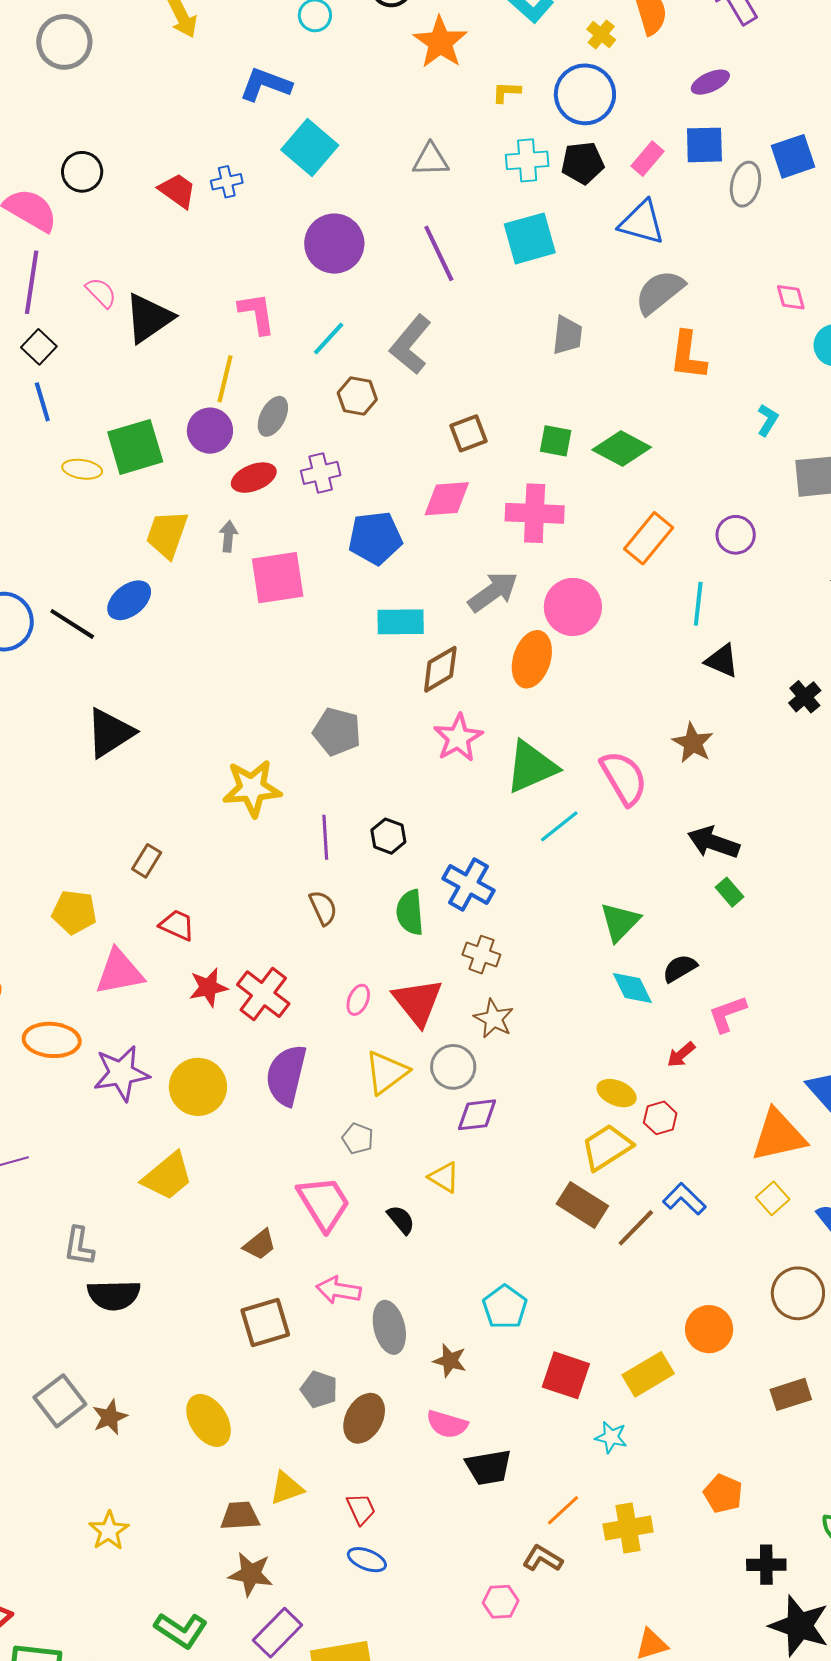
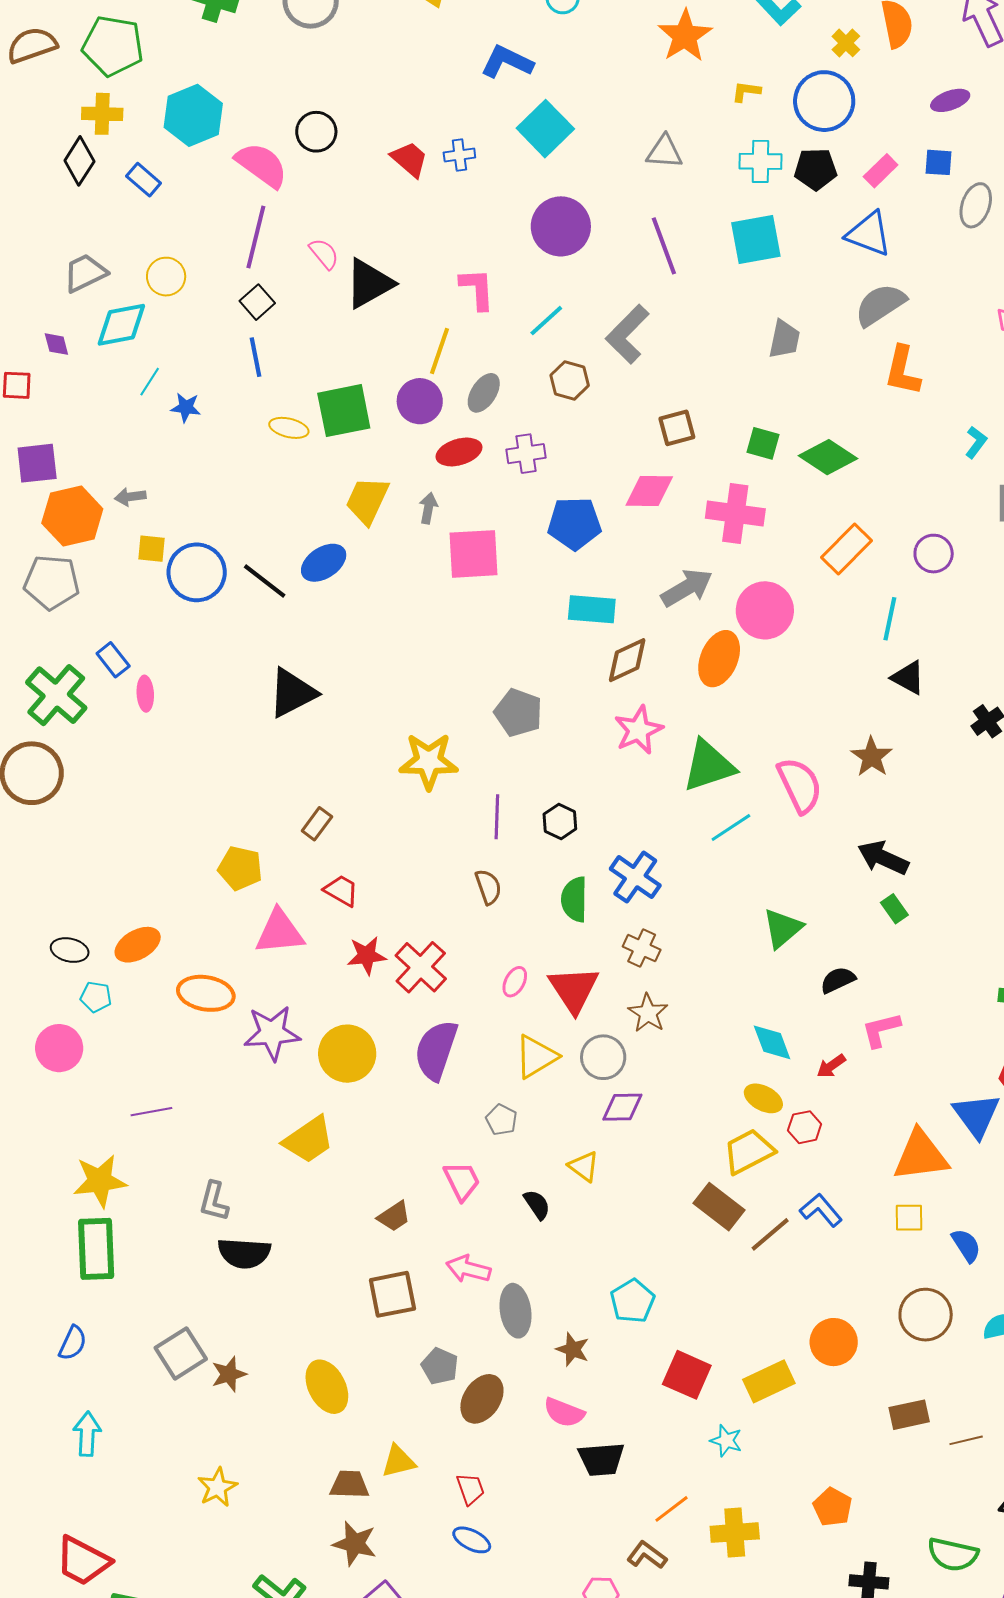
blue square: (704, 145) -> (938, 162), size x0.7
cyan diamond: (632, 988) -> (772, 1042), moved
yellow square: (773, 1198) -> (909, 1218), turned 36
pink trapezoid: (324, 1203) -> (462, 1181), size x0.7

